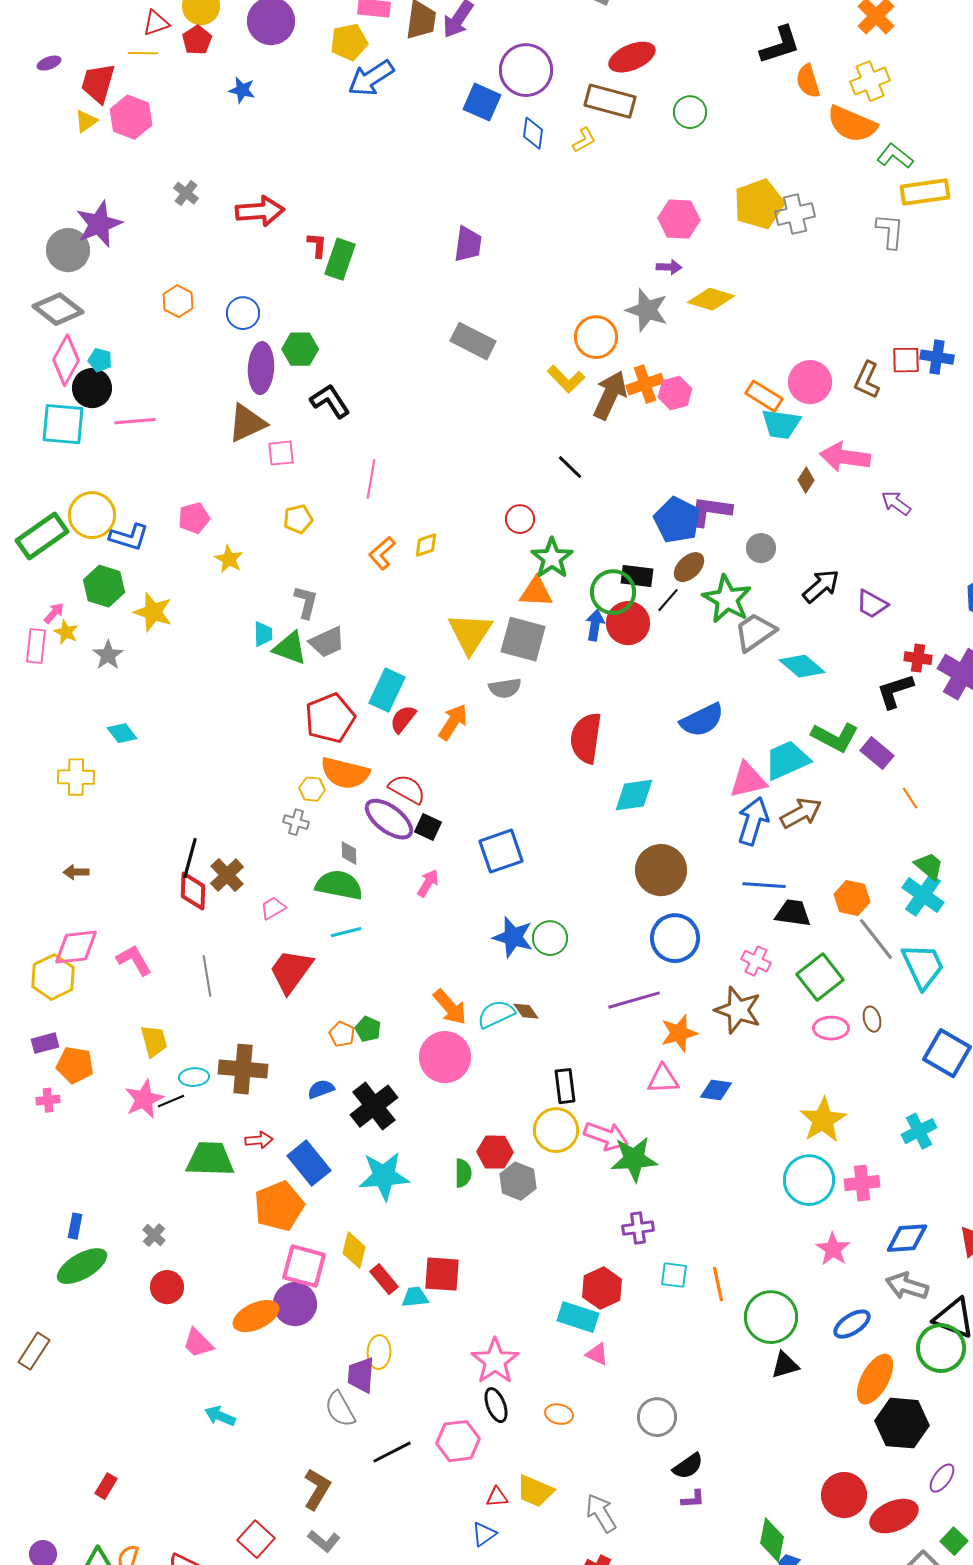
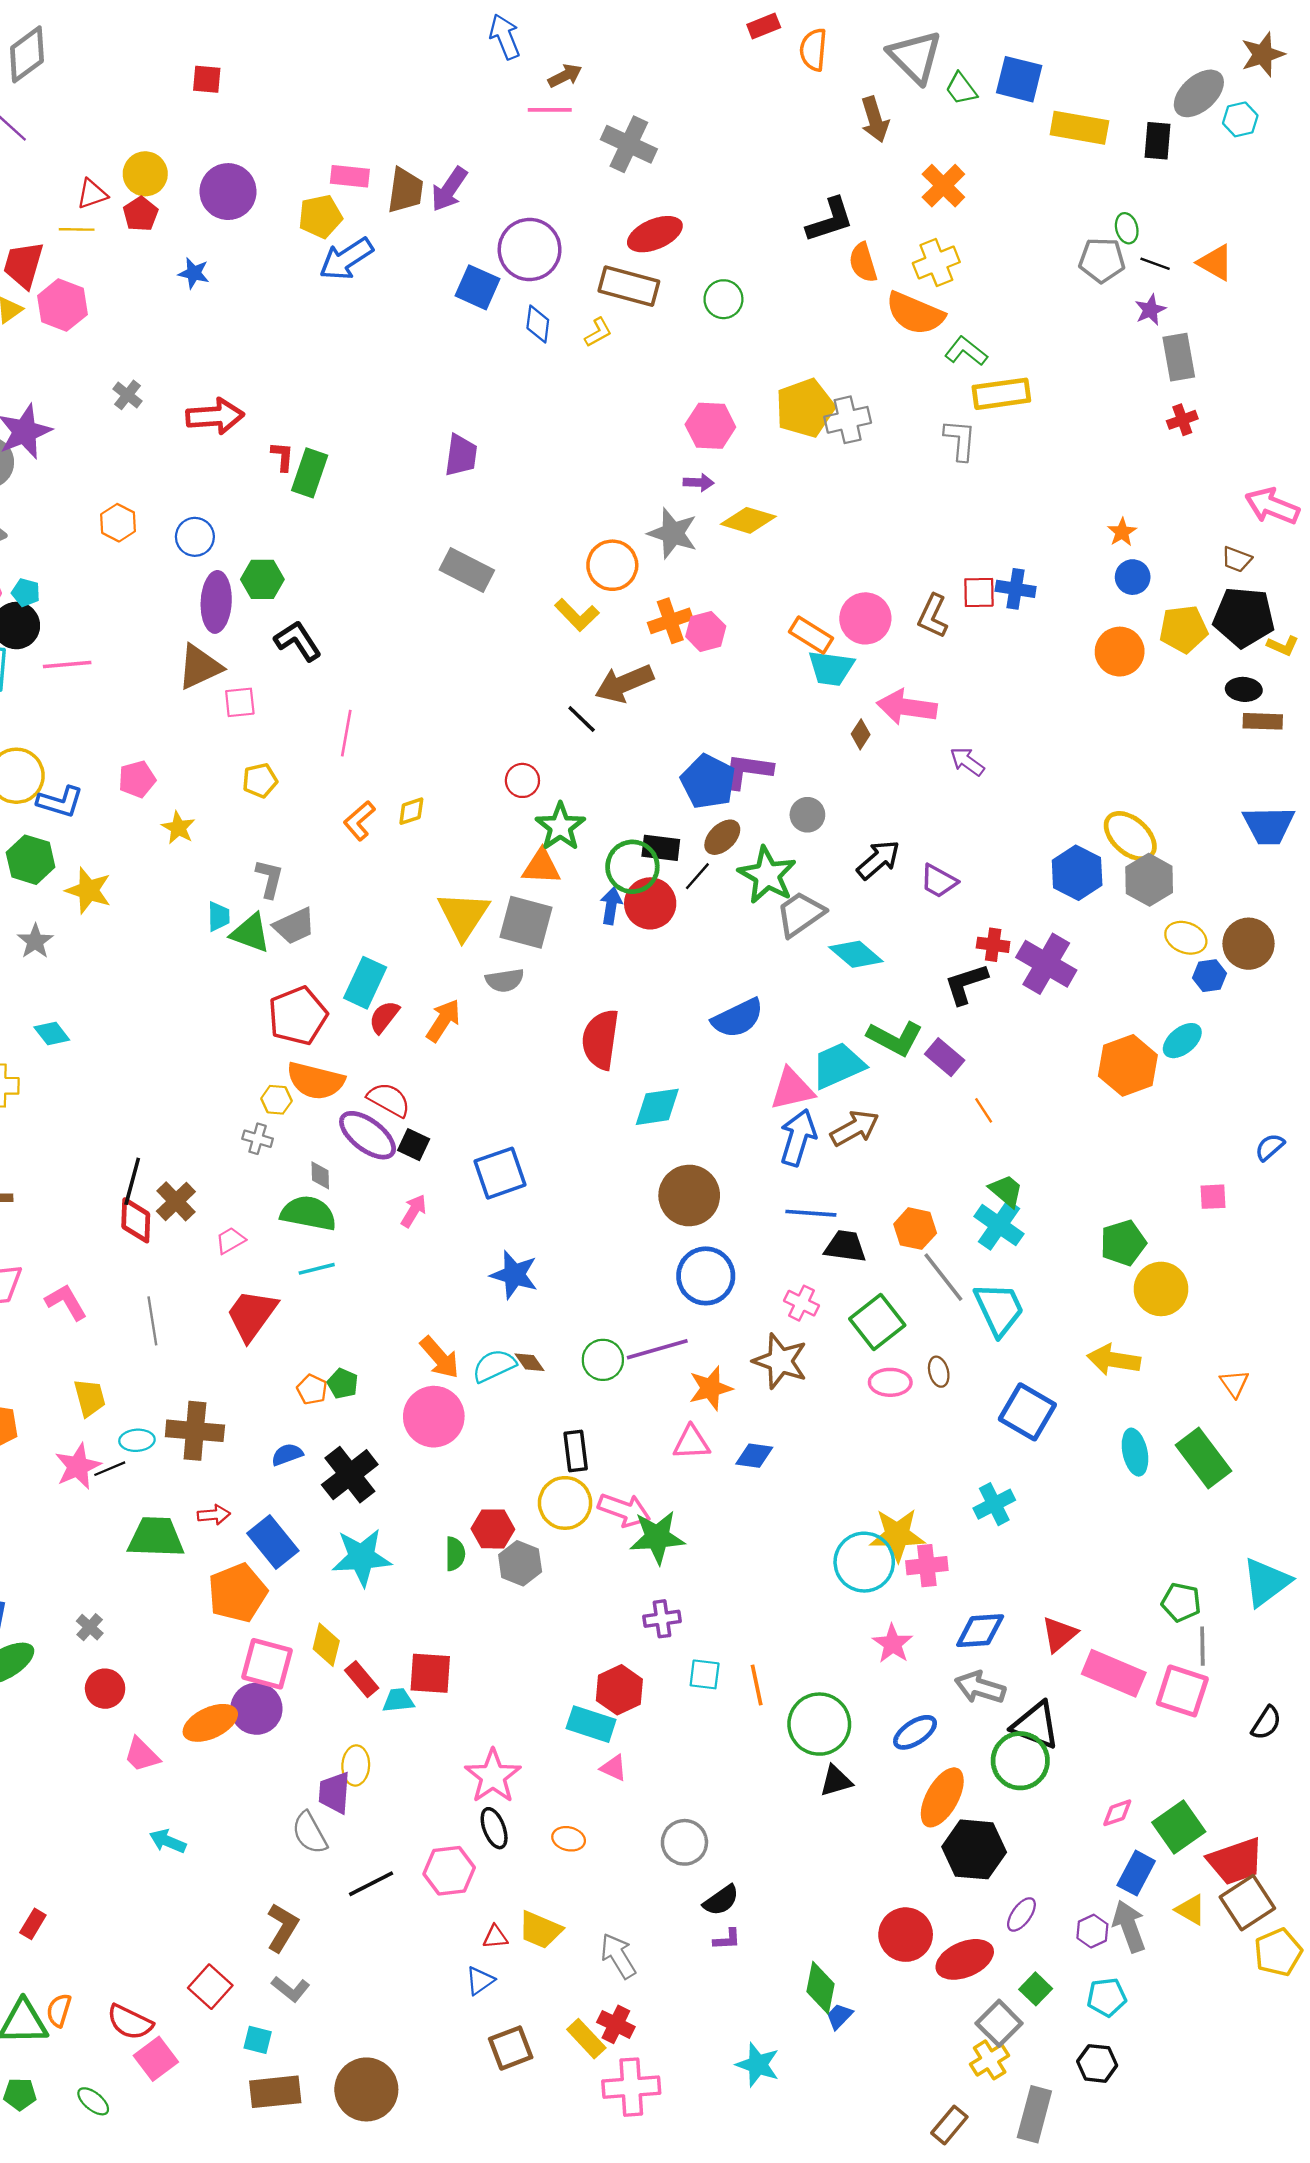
brown arrow: (610, 395) -> (624, 683), moved, turned -138
green circle: (550, 938) -> (603, 1360), moved
yellow star: (823, 1120) -> (897, 1535), moved, turned 30

